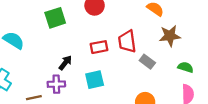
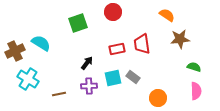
gray rectangle: (147, 62) -> (133, 77), moved
purple cross: (56, 84) -> (89, 86), moved

